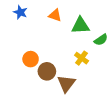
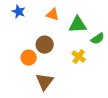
brown circle: (47, 71) -> (45, 45), moved
brown triangle: (66, 84) -> (45, 82), moved

